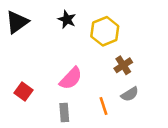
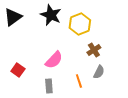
black star: (67, 19) -> (51, 15), size x1.5
gray semicircle: (130, 94) -> (99, 72), turned -32

